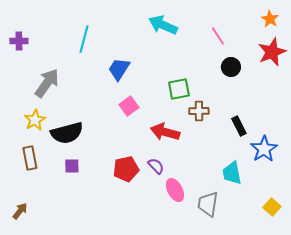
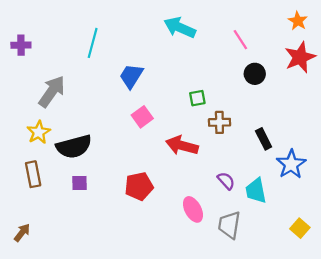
green square: (179, 89) -> (197, 98), size x0.7
purple semicircle: (156, 166) -> (226, 181), moved

